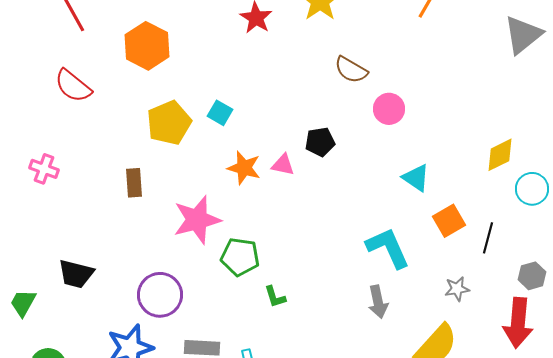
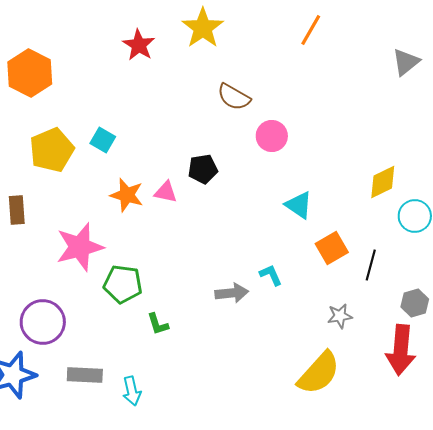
gray triangle: (523, 35) -> (406, 62), size x0.7
cyan L-shape: (388, 248) -> (271, 275), size x0.5
gray arrow: (378, 302) -> (232, 293), moved, turned -84

